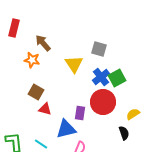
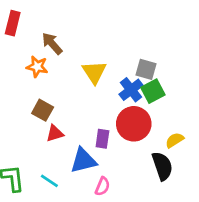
gray square: (99, 49) -> (146, 69), moved
red triangle: (45, 109) -> (55, 133), turned -32
black semicircle: (124, 133) -> (162, 166), size x1.5

